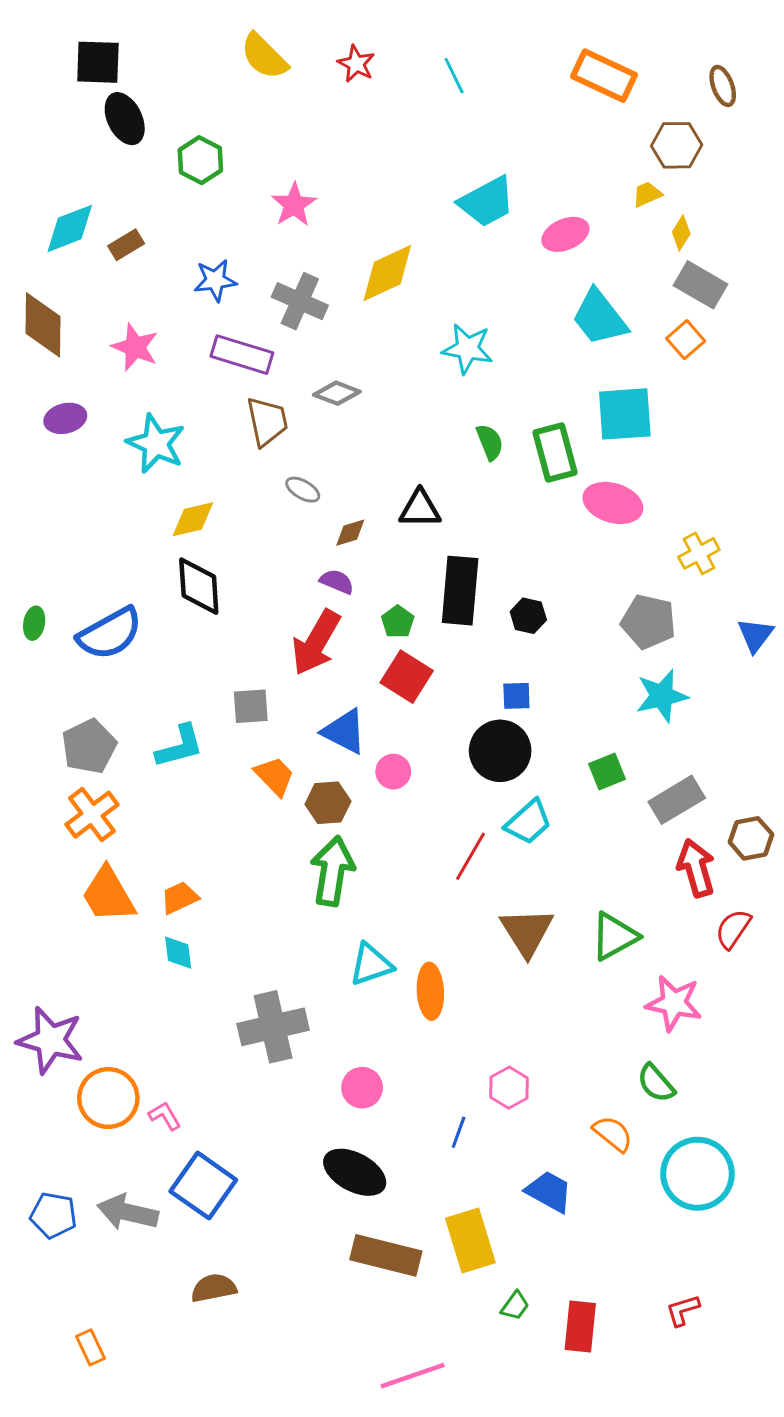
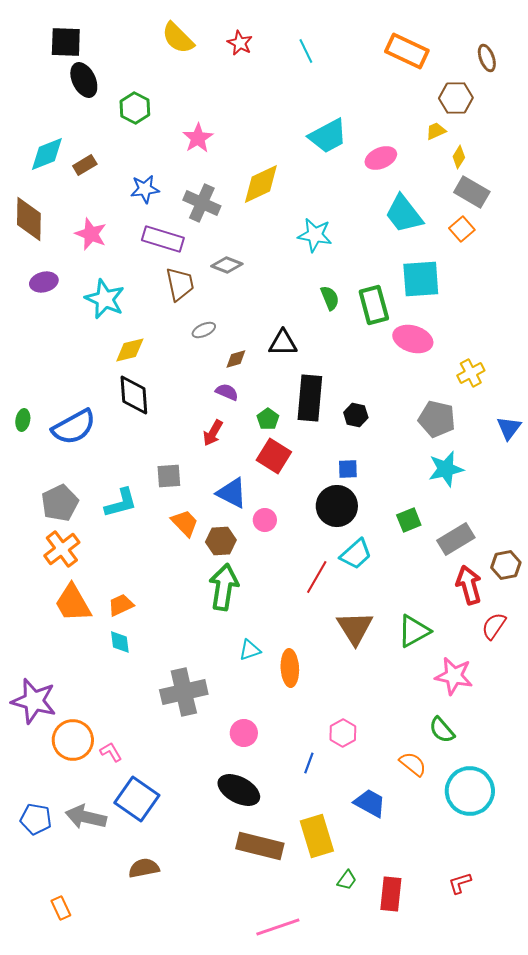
gray ellipse: (303, 490) -> (204, 330), turned -55
red arrow: (316, 642) -> (213, 433), size x0.6
cyan triangle: (371, 964) -> (250, 650), size x0.7

